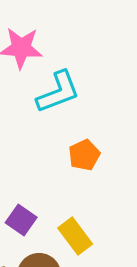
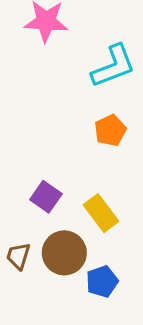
cyan L-shape: (58, 92) -> (113, 66), moved

